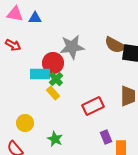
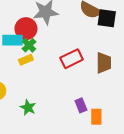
yellow rectangle: (53, 93) -> (26, 60), turned -72
red rectangle: (93, 106) -> (72, 59), moved

